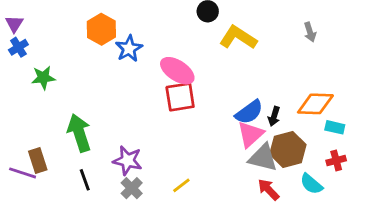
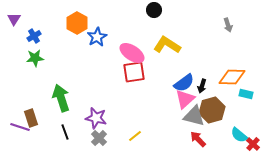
yellow L-shape: (238, 38) -> (167, 45), moved
blue cross: (18, 47) -> (34, 36), moved
red cross: (336, 161) -> (253, 144), moved, turned -32
cyan semicircle: (311, 184) -> (239, 135), moved

